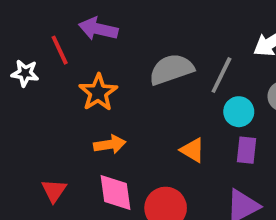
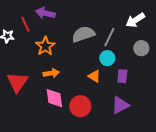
cyan circle: (239, 112) -> (107, 58), moved
red triangle: (54, 191) -> (17, 82), moved, size x1.6

